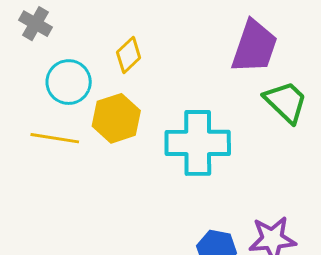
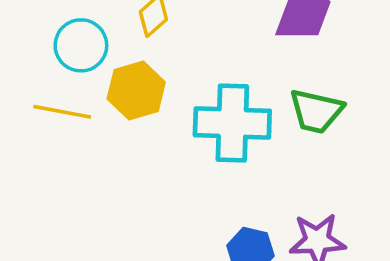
green trapezoid: (286, 102) -> (316, 111), moved, turned 147

